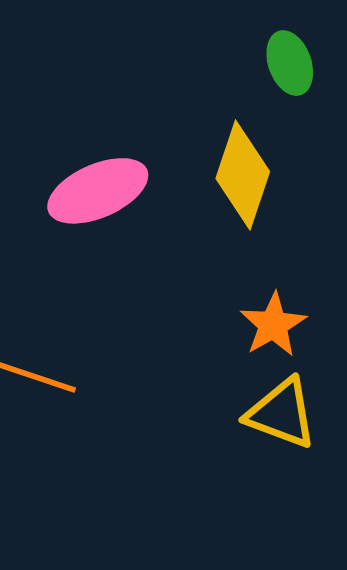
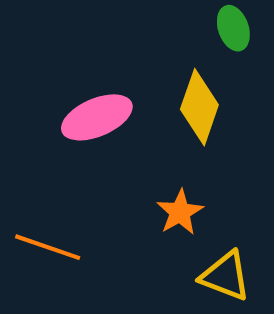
orange star: (273, 325) -> (180, 212), moved

